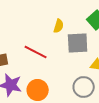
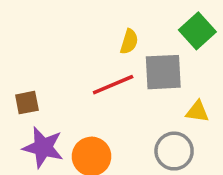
red line: (36, 52) -> (113, 85), moved, turned -50

